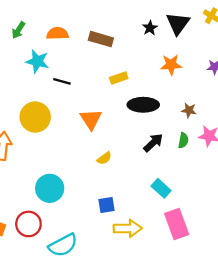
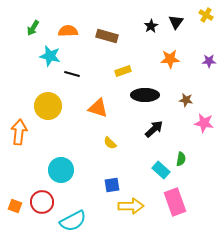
black triangle: (178, 23) -> (176, 22), size x0.7
orange triangle: (91, 119) -> (98, 108), turned -40
green semicircle: (183, 140) -> (181, 159), moved
yellow semicircle: (104, 158) -> (110, 143), turned 80

